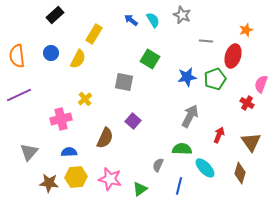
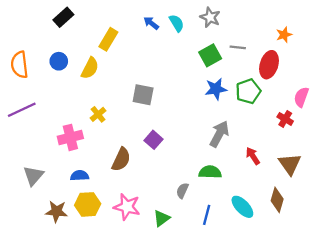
green square: (150, 59) -> (210, 55), moved, turned 30
red arrow: (219, 135) -> (253, 156), turned -56
cyan ellipse: (205, 168) -> (242, 207), moved

